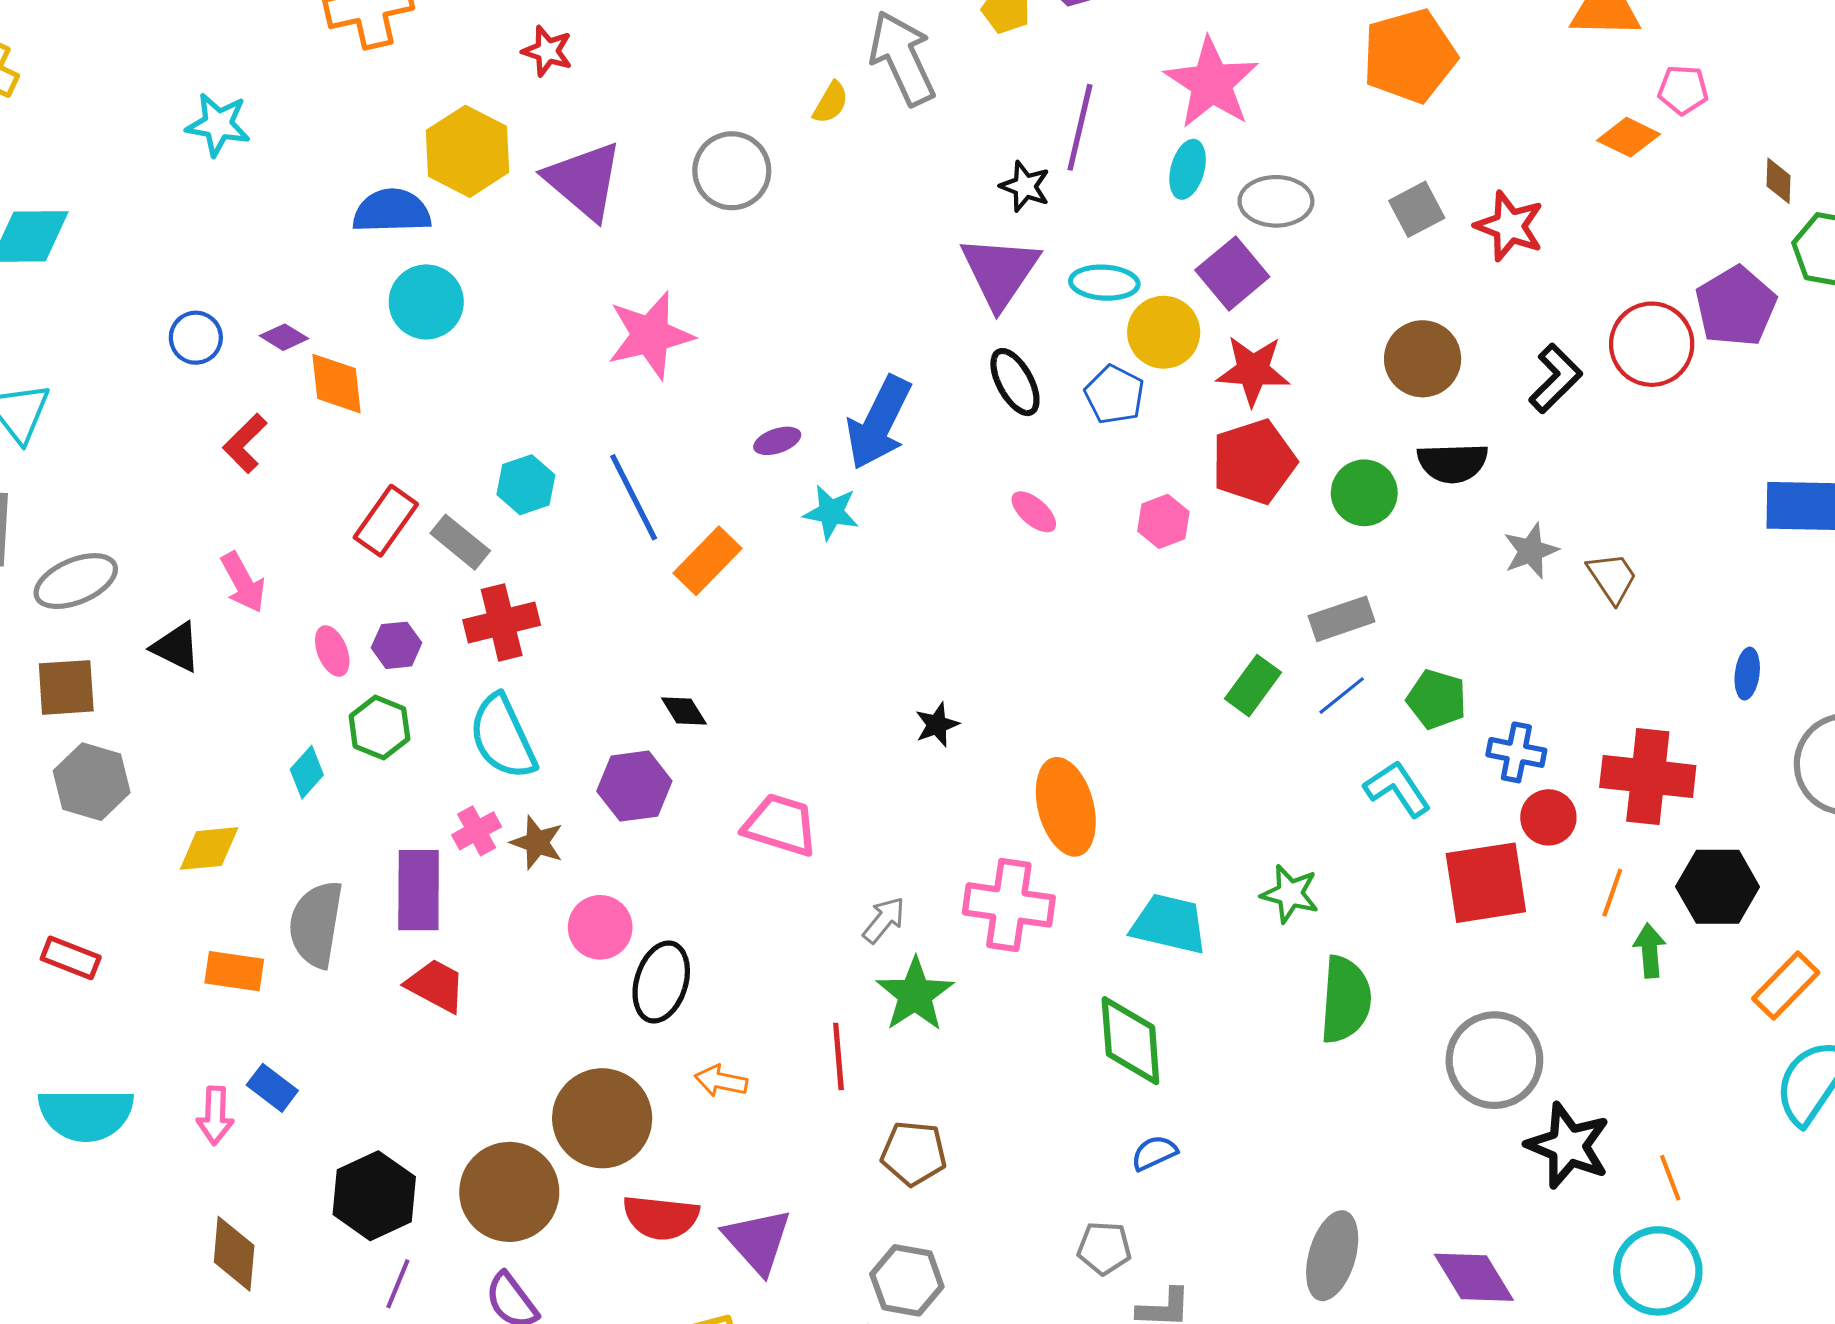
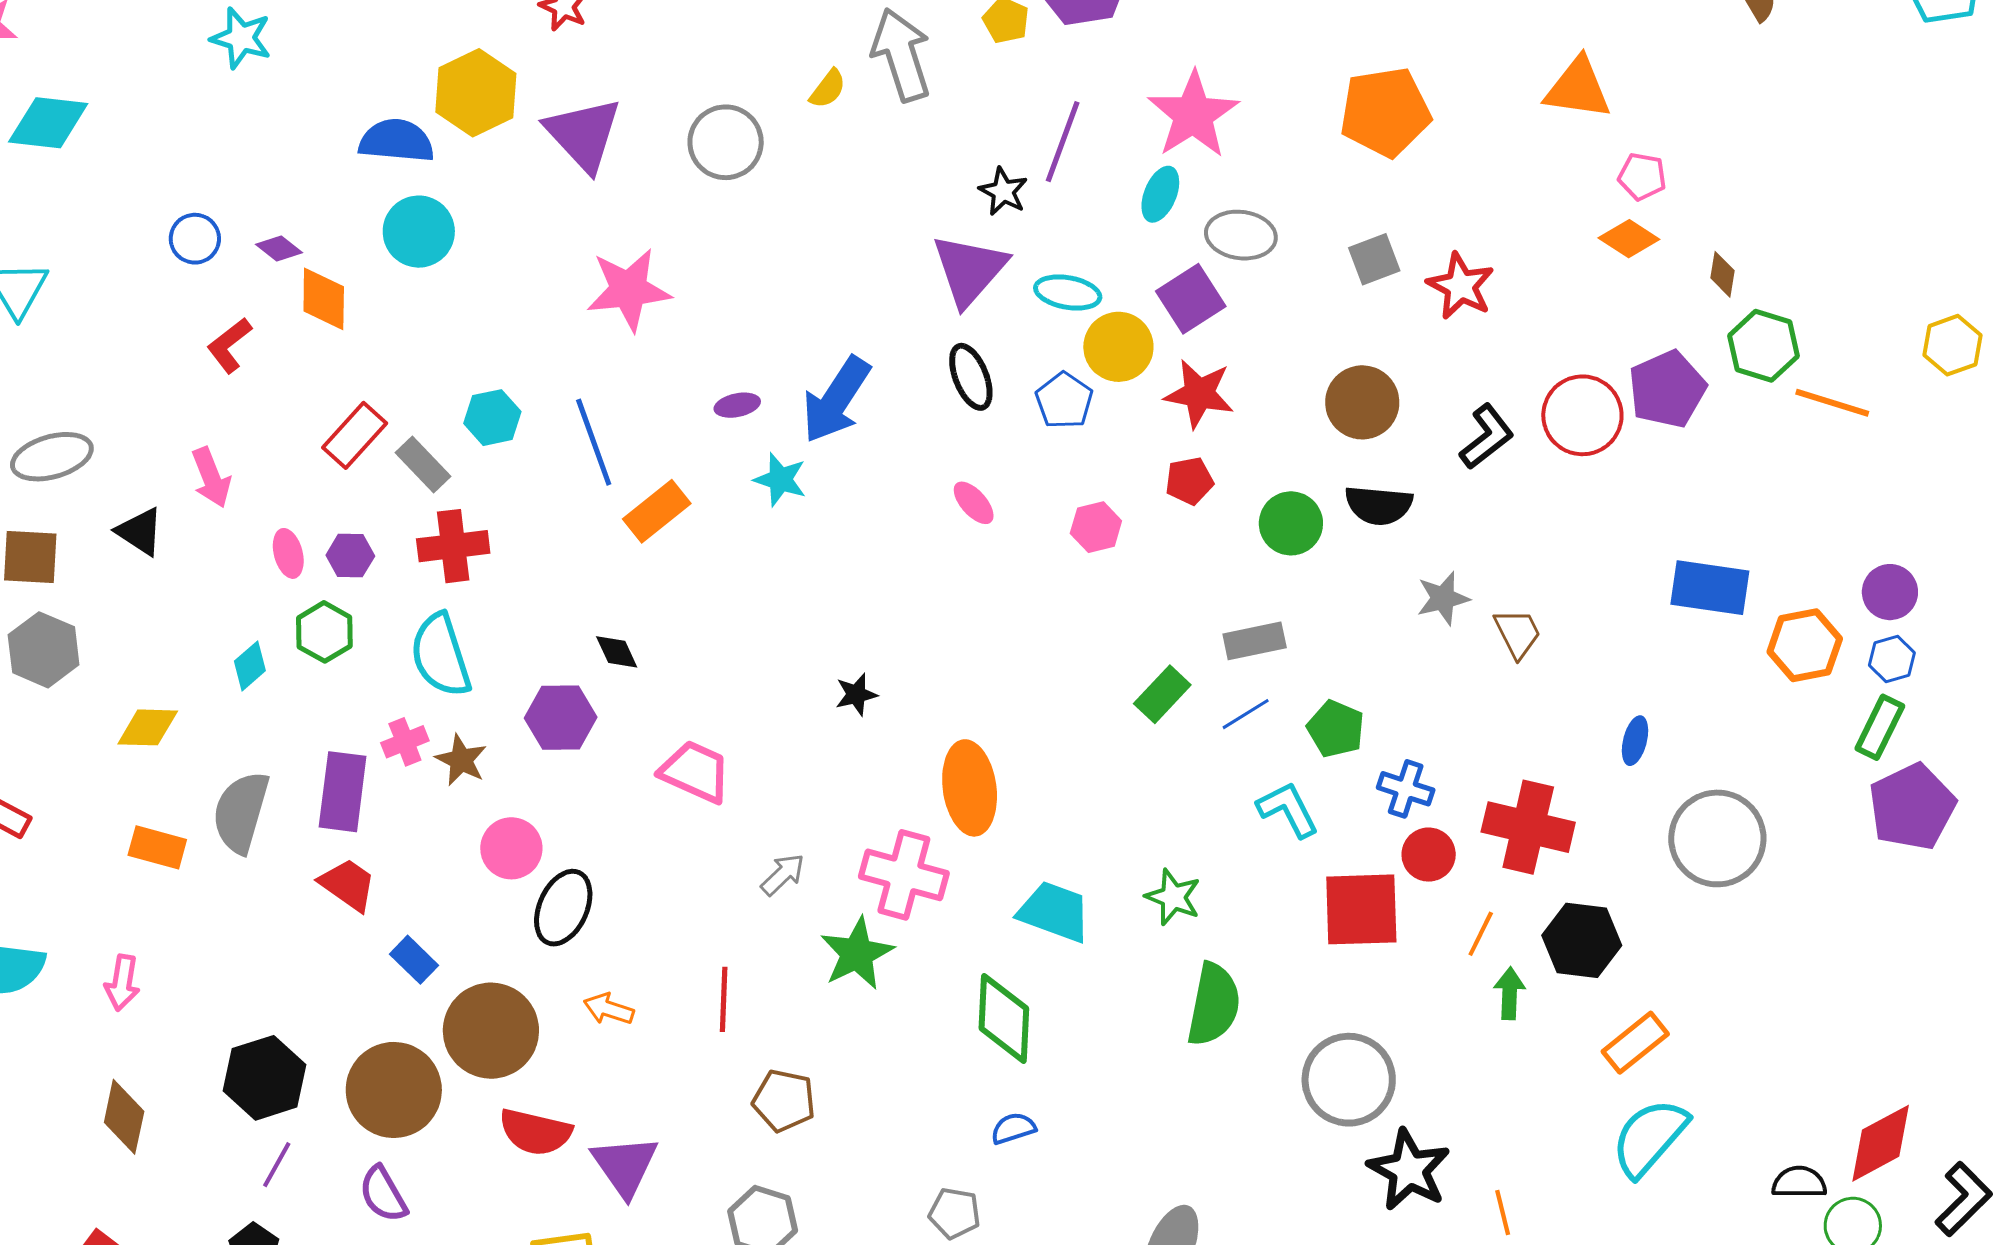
orange diamond: (1629, 137) -> (1629, 239), moved
red pentagon: (1254, 462) -> (1189, 481), size x0.6
green star: (915, 995) -> (857, 954), moved
blue rectangle: (272, 1088) -> (414, 960), moved

